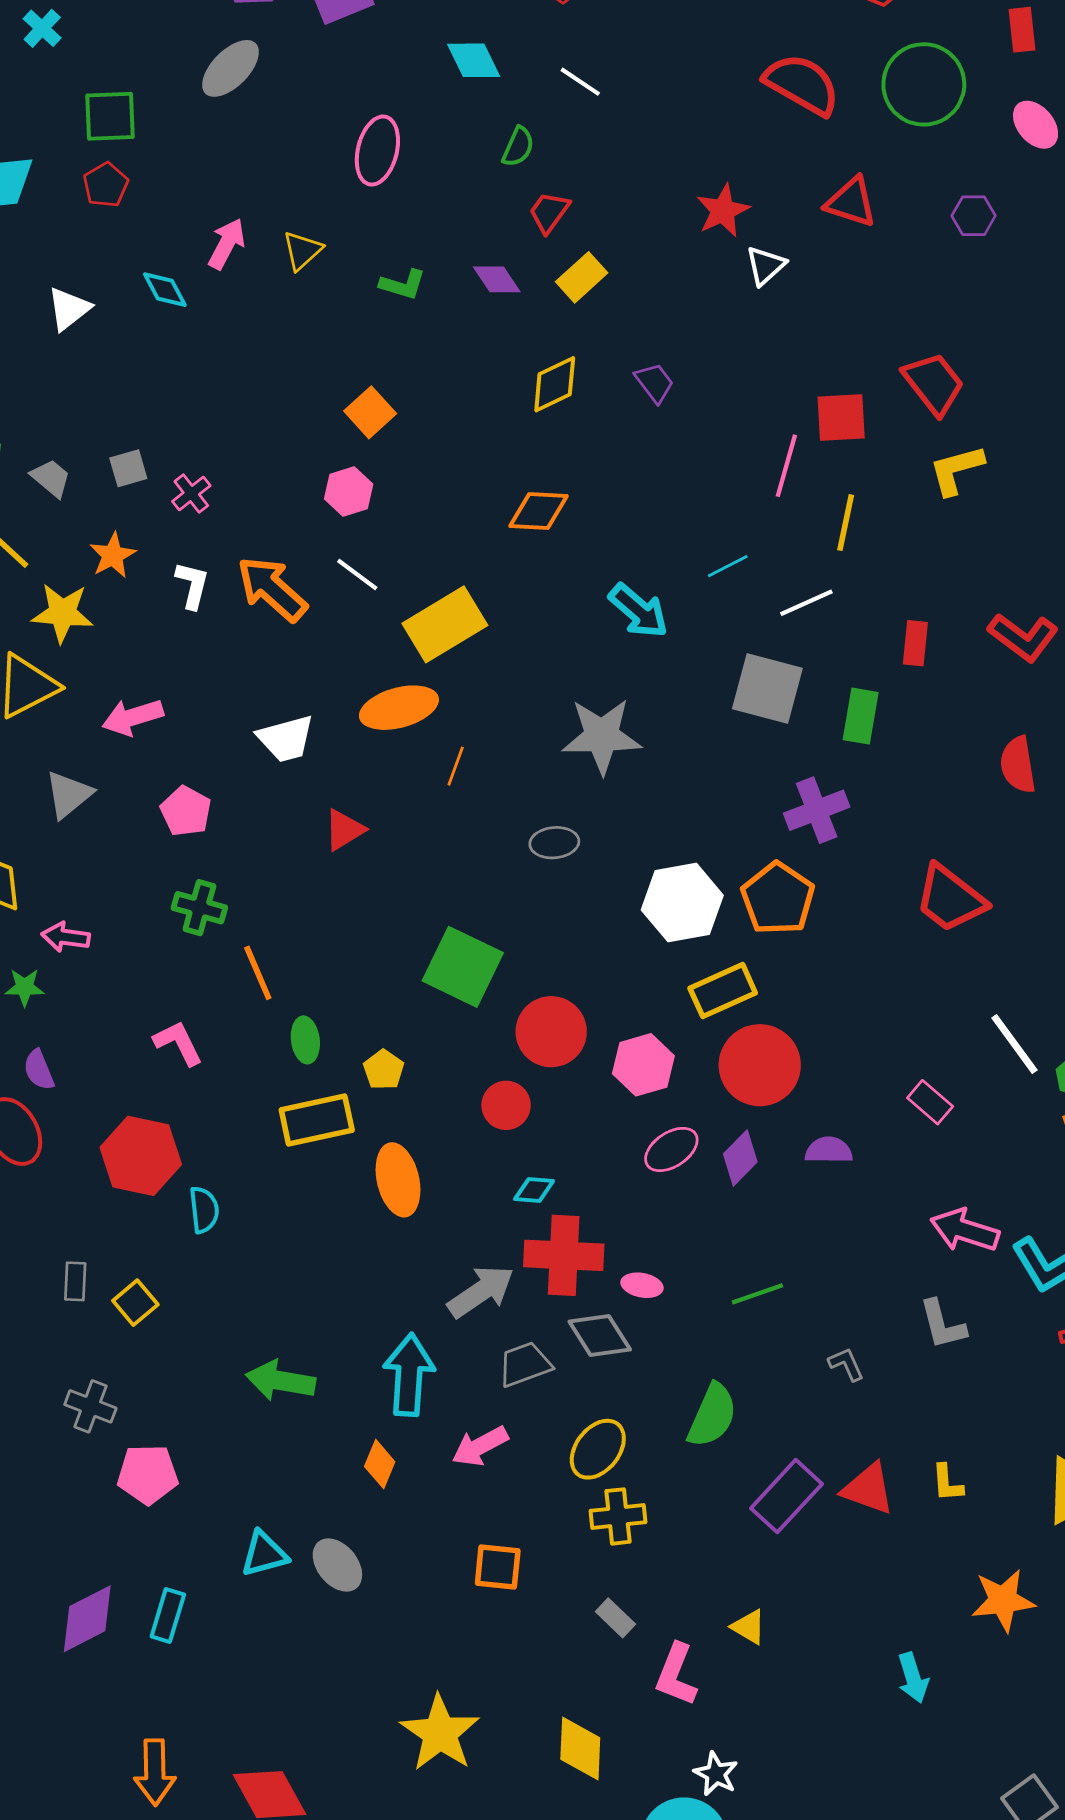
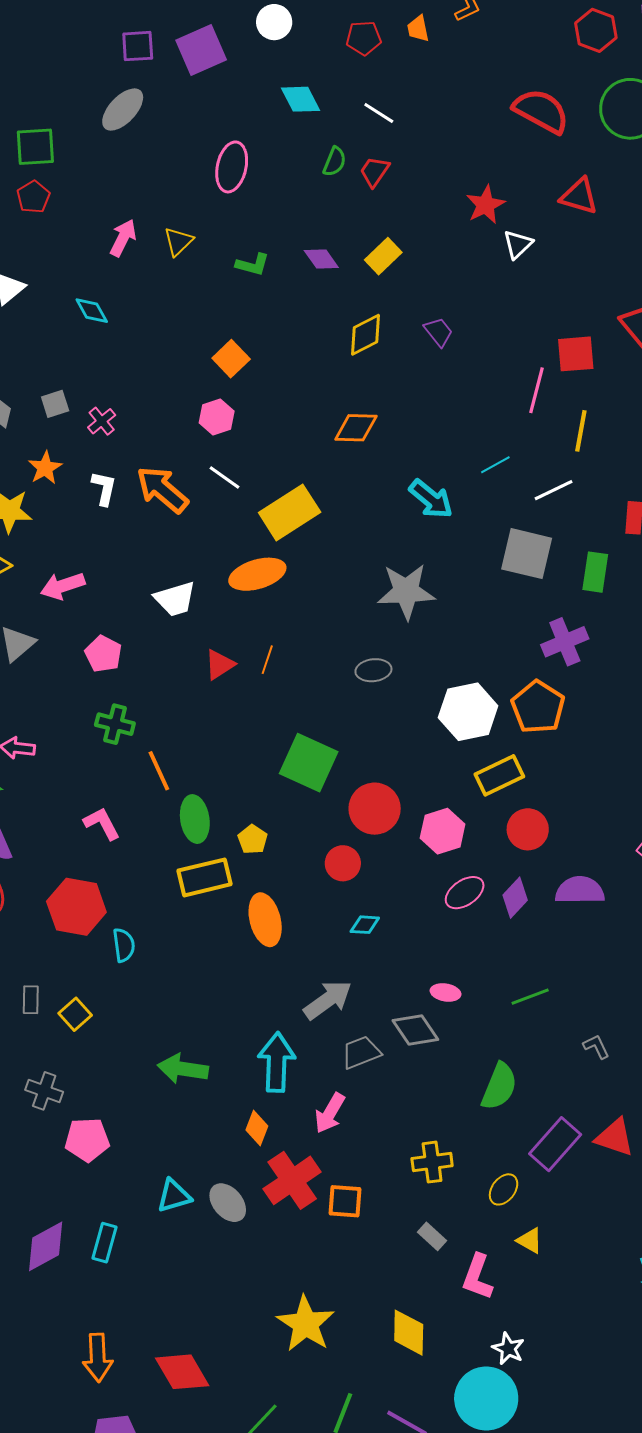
red trapezoid: (549, 212) -> (374, 172), moved
cyan diamond: (165, 290) -> (92, 311), moved
orange line: (456, 766) -> (267, 660), moved
green ellipse: (305, 1040) -> (195, 819), size x1.4
red circle: (760, 1065) -> (528, 829), size x0.7
purple semicircle: (829, 1150) -> (580, 890), size x1.4
red cross: (564, 1255) -> (292, 1180), moved, turned -36
pink arrow: (480, 1446) -> (330, 1113), turned -30
yellow ellipse: (598, 1449) -> (504, 1189), moved, size x0.7

